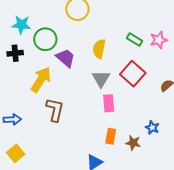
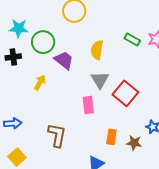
red square: (133, 74) -> (125, 93), moved
yellow arrow: (41, 80) -> (40, 83), size x0.6
pink rectangle: (109, 103) -> (88, 105), moved
brown L-shape: (55, 110) -> (57, 135), moved

